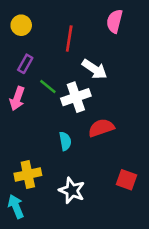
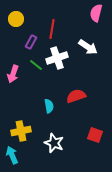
pink semicircle: (114, 21) -> (96, 13), moved
purple rectangle: (25, 64) -> (31, 42), moved
white arrow: (94, 69) -> (88, 47), moved
white cross: (76, 97) -> (57, 58), moved

